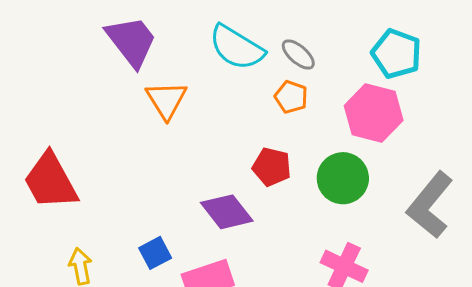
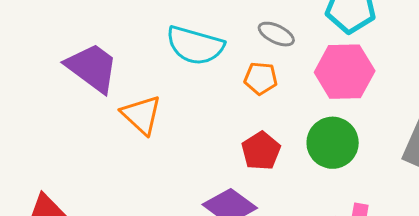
gray ellipse: (298, 54) -> (276, 34), moved
red pentagon: (272, 167) -> (261, 151), turned -30

